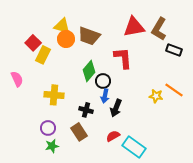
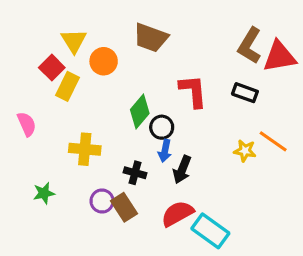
yellow triangle: (62, 26) -> (74, 41), moved, turned 42
red triangle: (134, 27) -> (279, 57), moved
brown trapezoid: (89, 36) -> (151, 38), moved
black rectangle: (174, 50) -> (245, 93), moved
purple circle: (48, 128) -> (102, 201), moved
red semicircle: (113, 136) -> (177, 214), size x1.5
green star: (52, 146) -> (44, 193), moved

